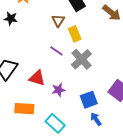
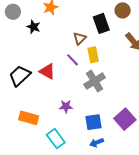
purple line: (56, 51) -> (73, 60), moved
red triangle: (37, 78) -> (47, 71), moved
blue arrow: (96, 119) -> (97, 143), turned -88

